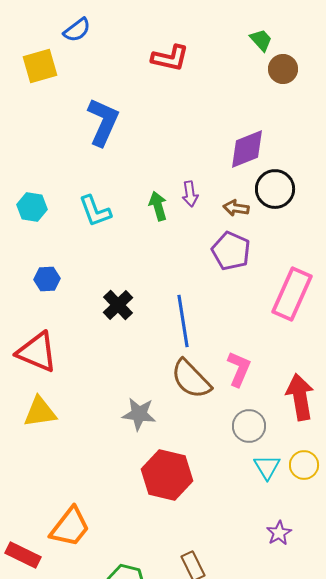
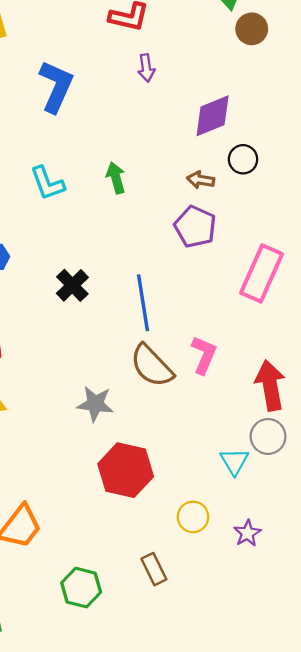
black circle: (275, 189) -> (243, 159), size x0.7
purple arrow: (190, 194) -> (146, 68), moved
gray circle: (249, 426) -> (268, 436), moved
yellow circle: (304, 465) -> (193, 517), moved

